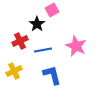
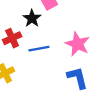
blue L-shape: (52, 75) -> (77, 78), moved

